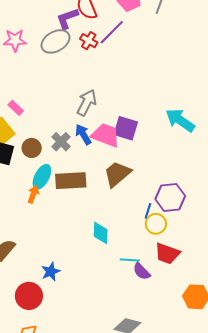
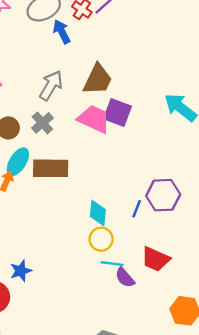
gray arrow: (87, 103) -> (51, 85), moved
blue arrow: (83, 134) -> (62, 32), moved
brown trapezoid: (117, 174) -> (98, 79), moved, turned 152
yellow circle: (156, 224) -> (101, 239), moved
cyan diamond: (101, 233) -> (98, 213), moved

